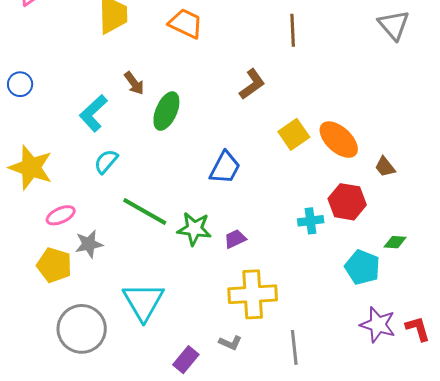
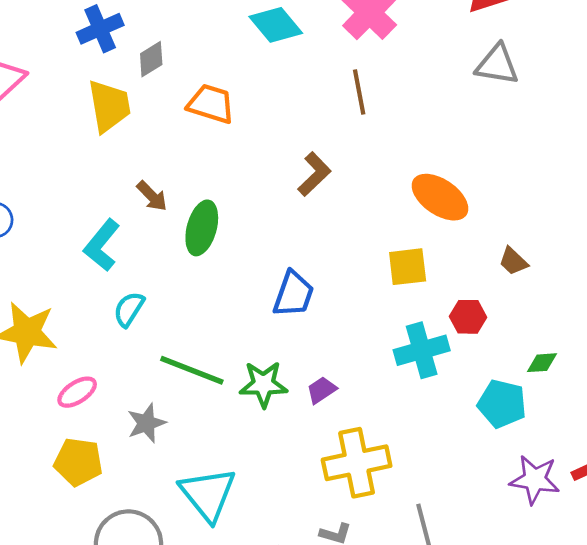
gray triangle: (394, 25) -> (497, 65), turned -32
yellow square: (294, 134) -> (408, 267), moved, turned 36
orange ellipse: (339, 140) -> (440, 197), moved
red hexagon: (347, 202) -> (468, 317), size x0.7
cyan cross: (311, 221) -> (422, 350), size x1.5
gray star: (89, 244) -> (146, 423), moved

